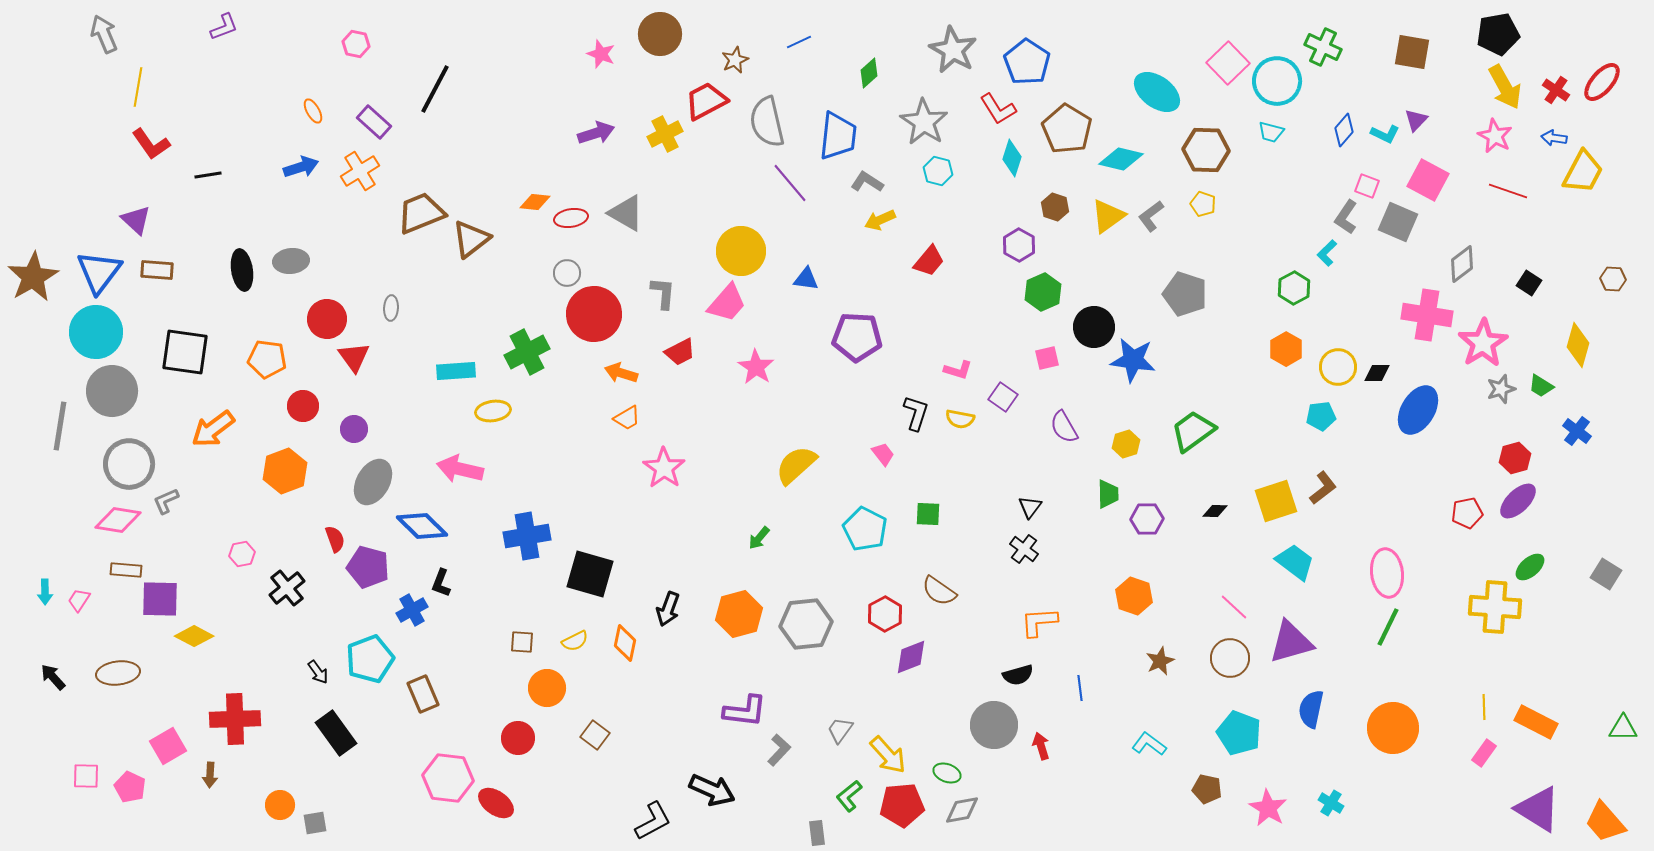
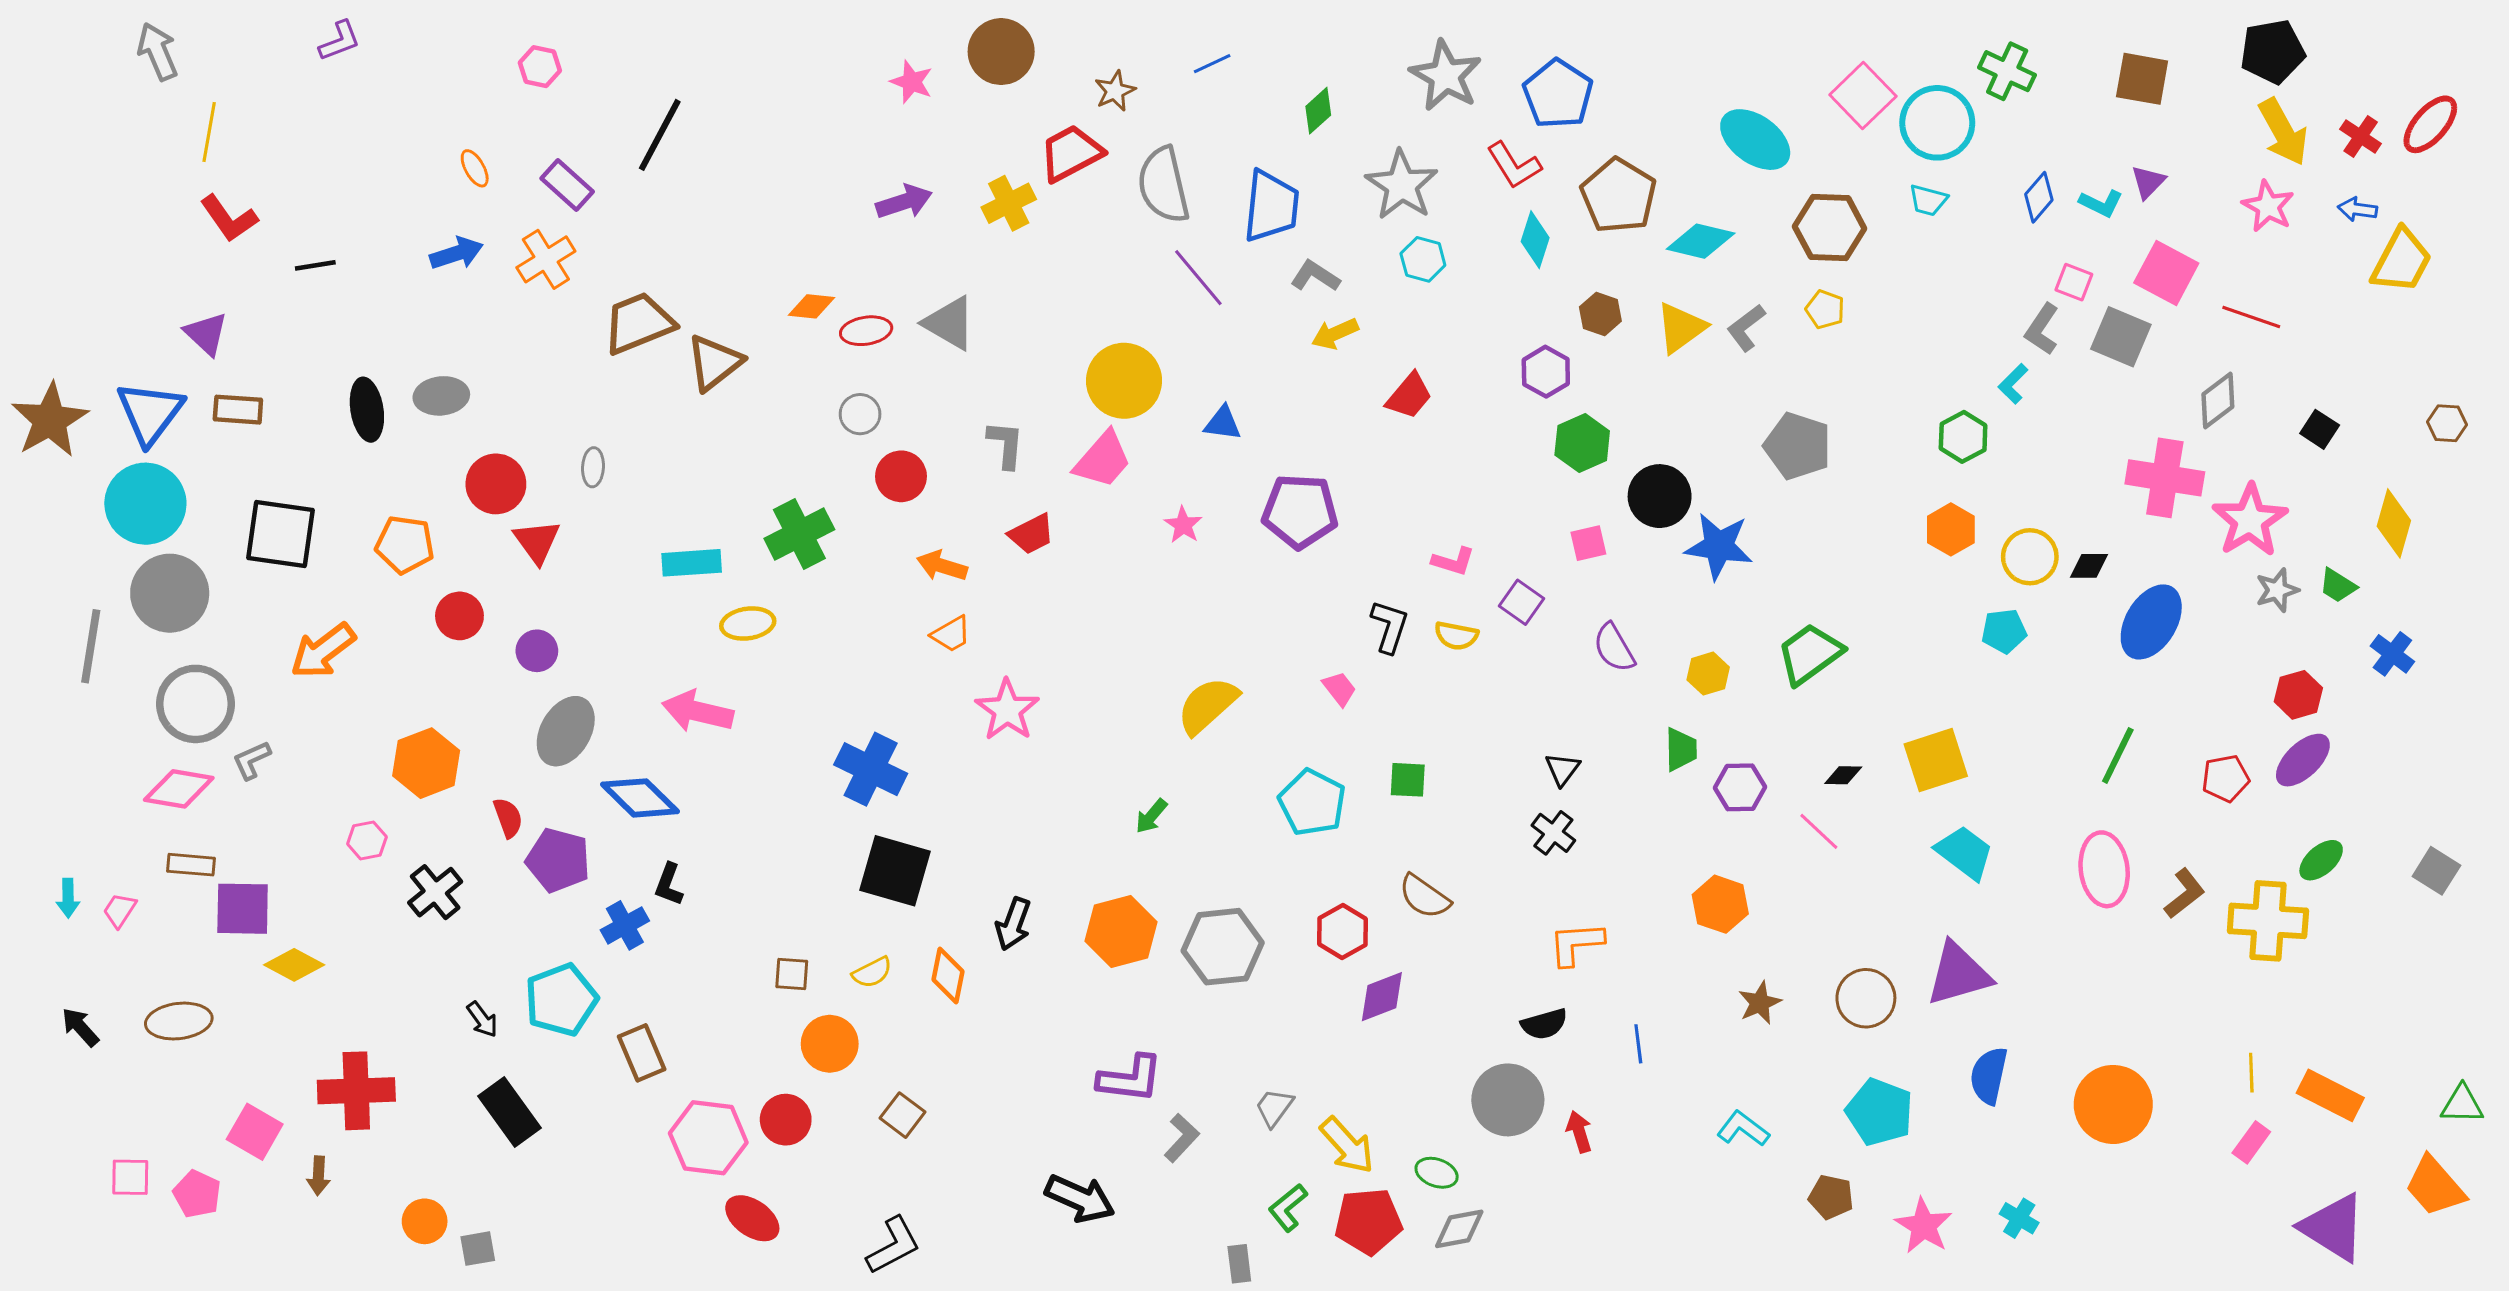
red line: (1508, 191) -> (2251, 317), moved
red circle: (594, 314) -> (901, 476), size x0.6
pink star: (756, 367) -> (1183, 525), moved, size x0.7
orange hexagon: (285, 471) -> (426, 763), moved
brown L-shape: (1323, 488) -> (2185, 894), moved
blue cross: (527, 536) -> (871, 769), moved, turned 36
pink line: (1234, 607) -> (1819, 831), moved
green line: (1388, 627) -> (2118, 755), moved
pink square: (168, 746) -> (255, 1132), turned -30
pink hexagon: (448, 778) -> (708, 1138), moved
black L-shape: (653, 821) -> (893, 1246), moved
orange trapezoid: (1605, 822) -> (2435, 1186), moved

